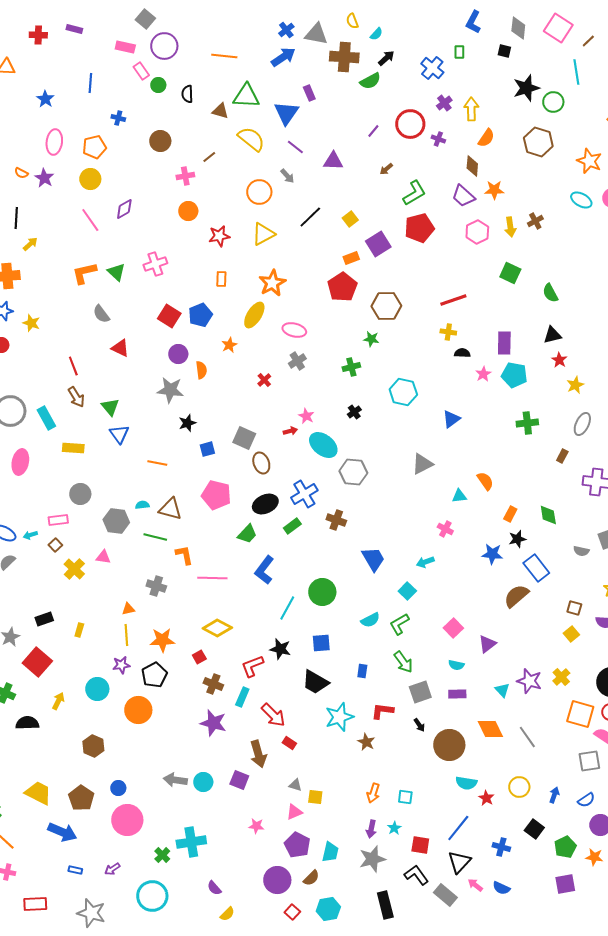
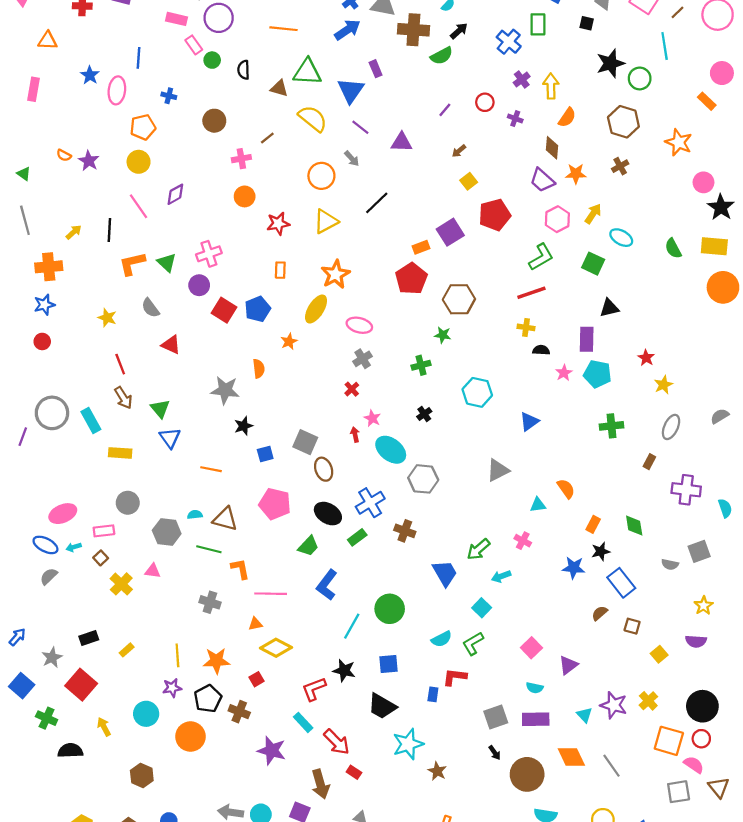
green rectangle: (459, 52) -> (538, 24), size x1.5
red circle: (410, 124) -> (485, 102), size x0.6
pink ellipse: (54, 142) -> (117, 90), moved
green L-shape: (414, 193) -> (541, 257), moved
cyan ellipse: (581, 200) -> (621, 238), moved
black line: (16, 218) -> (109, 230), moved
yellow square: (350, 219) -> (469, 181), moved
brown cross: (535, 221) -> (620, 166), moved
yellow arrow: (510, 227) -> (593, 214), turned -138
green semicircle: (550, 293) -> (673, 248), moved
yellow star: (31, 323) -> (107, 318), moved
black triangle: (552, 335) -> (609, 308), moved
purple circle: (178, 354) -> (199, 285), moved
red cross: (264, 380) -> (352, 389), moved
red arrow: (290, 431) -> (355, 435), turned -88
pink ellipse: (20, 462) -> (63, 514), moved, turned 55
black ellipse: (265, 504) -> (328, 514), turned 55
brown semicircle: (516, 596) -> (600, 613), size x0.6
brown square: (574, 608) -> (632, 626), moved
orange triangle: (128, 609) -> (255, 624), moved
yellow rectangle: (79, 630) -> (127, 650), turned 32
green arrow: (403, 662) -> (478, 549), moved, turned 85
brown cross: (213, 684) -> (239, 712), moved
purple rectangle: (457, 694) -> (536, 719), size x1.4
cyan rectangle: (242, 697) -> (303, 722), turned -66
yellow arrow: (58, 701) -> (104, 727), turned -54
red L-shape: (382, 711) -> (455, 677), moved

